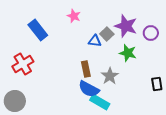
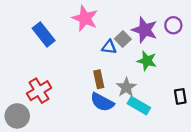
pink star: (74, 16) -> (85, 18), size x1.6
purple circle: (151, 33) -> (173, 25), moved
red cross: (23, 64) -> (39, 91), moved
cyan rectangle: (100, 102) -> (139, 106), moved

